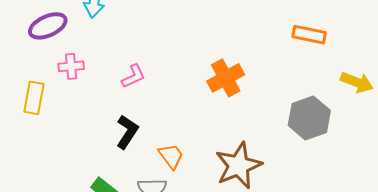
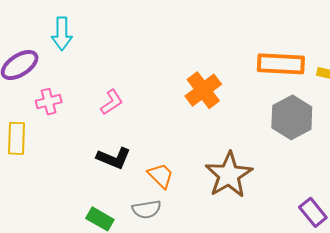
orange rectangle: (309, 35) -> (281, 64), moved, size x1.4
black L-shape: (127, 132) -> (114, 158), turned 88

